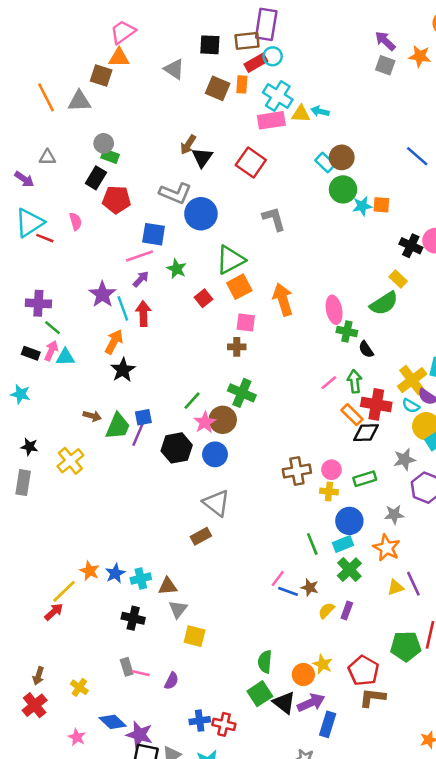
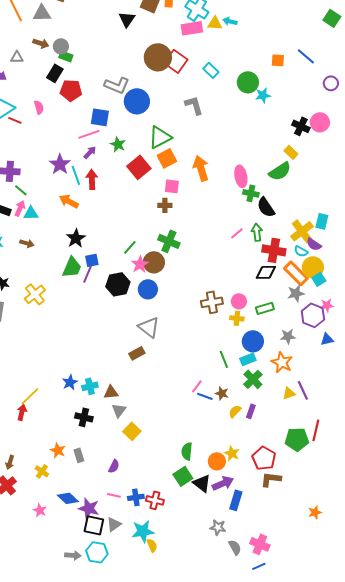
brown arrow: (188, 145) -> (41, 43), moved, turned -105
black triangle: (202, 157) -> (127, 19), moved
brown circle: (342, 157) -> (158, 57), moved, size x1.4
cyan rectangle: (325, 163) -> (211, 70), moved
orange square: (381, 205) -> (278, 60), moved
red square: (203, 298) -> (139, 167), size x1.6
orange arrow: (114, 342) -> (69, 201), turned -90
black semicircle: (366, 349) -> (266, 207), size x1.5
black star: (123, 370) -> (76, 238), moved
orange rectangle: (352, 415) -> (296, 273), moved, size x1.4
brown arrow: (92, 416) -> (27, 243), moved
orange star: (90, 571) -> (58, 450), moved
red arrow: (54, 612) -> (22, 412), turned -35
yellow square: (195, 636) -> (132, 431), turned 30
pink line: (141, 673) -> (114, 495), moved

